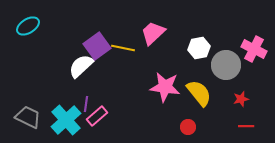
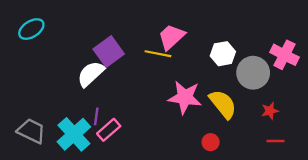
yellow line: (123, 48) -> (158, 54), moved

